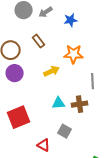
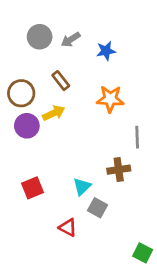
yellow arrow: (52, 71) -> (54, 113), moved
cyan triangle: (59, 103) -> (82, 187), moved, turned -40
red square: (19, 117) -> (33, 188), size x0.7

